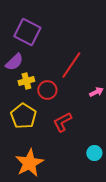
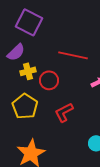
red line: (71, 65) -> (73, 55), turned 68

